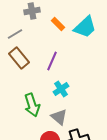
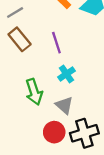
purple line: (52, 61) -> (56, 43), turned -42

